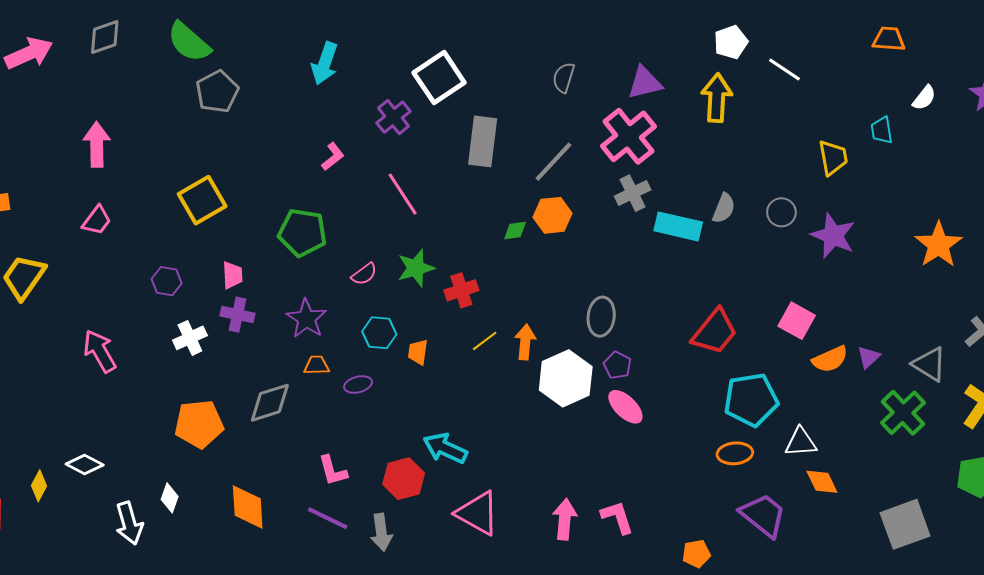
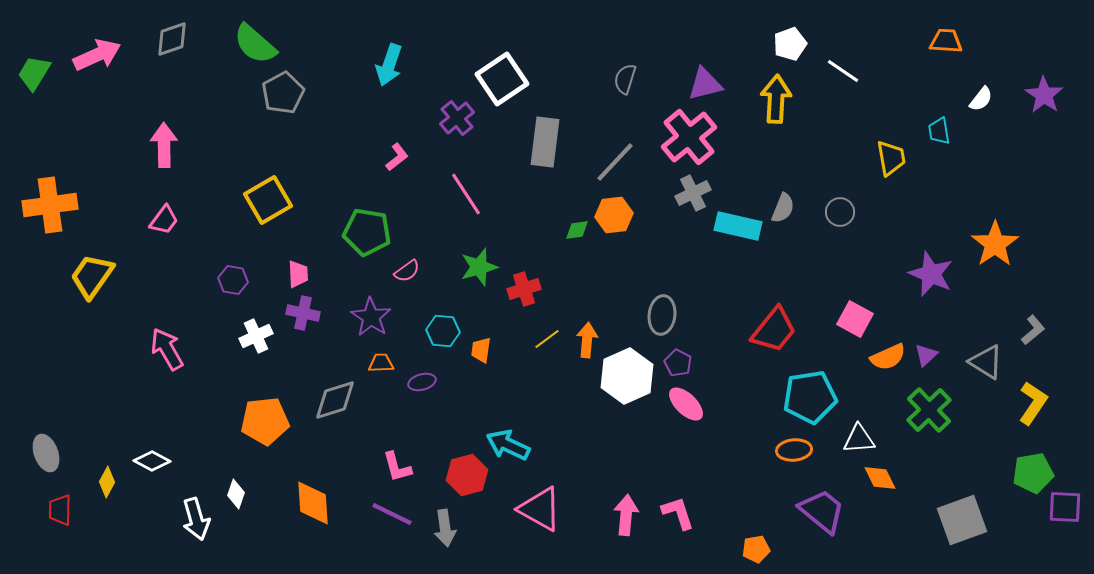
purple star: (833, 236) -> (931, 274), moved
pink semicircle: (364, 274) -> (407, 271), moved
green cross: (903, 413) -> (929, 410), moved

